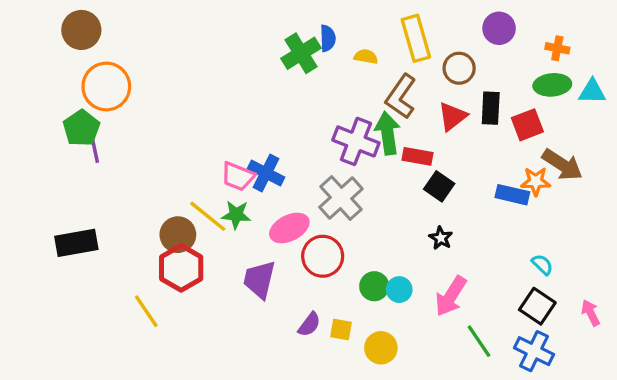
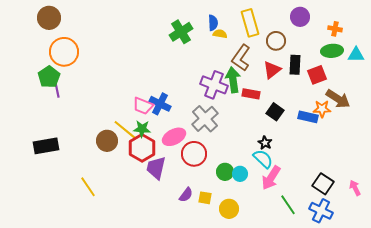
blue semicircle: (328, 38) -> (213, 23), moved
black square: (439, 186) -> (275, 112), moved
cyan semicircle: (542, 265) -> (263, 159), moved, size x1.5
red hexagon: (181, 268) -> (142, 148), moved

